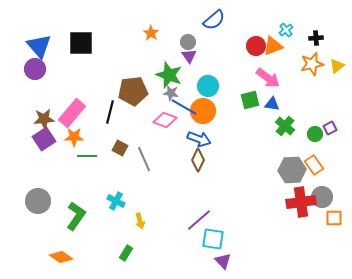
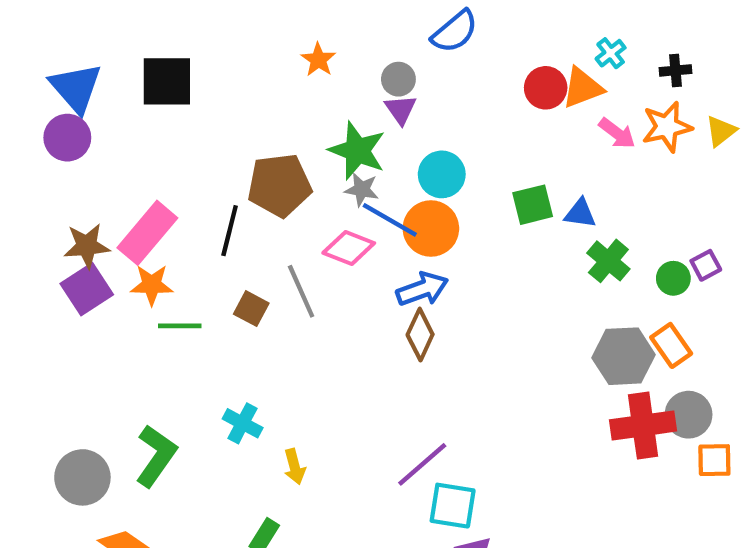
pink arrow: (268, 78) -> (617, 133), moved, size x0.7
blue arrow: (199, 139) -> (422, 289), turned -40
gray line: (144, 159) -> (301, 291), moved
gray circle: (38, 201) -> (82, 477), moved

